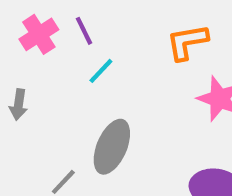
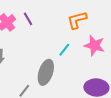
cyan line: (101, 71) -> (64, 50), moved

